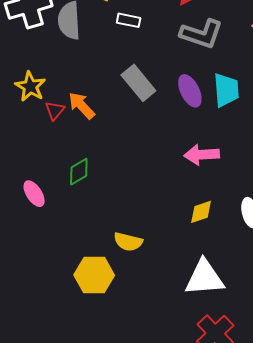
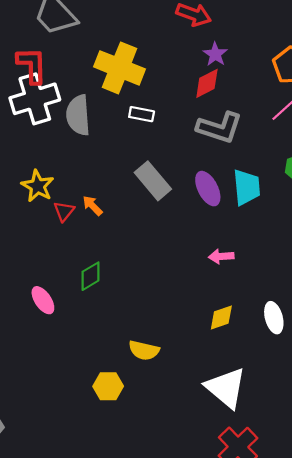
orange arrow: (81, 105) -> (92, 206), size x0.7
pink arrow: (202, 155) -> (221, 256), size x0.7
yellow hexagon: (94, 275) -> (108, 386), size x0.7
white triangle: (204, 278) -> (226, 388), turned 45

